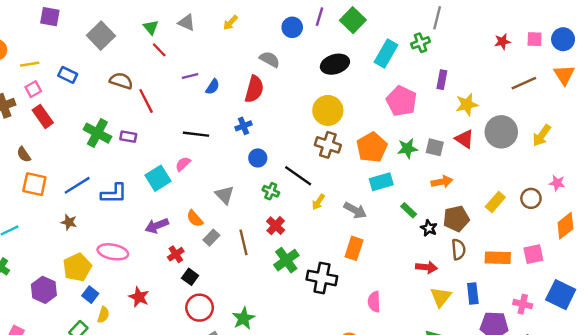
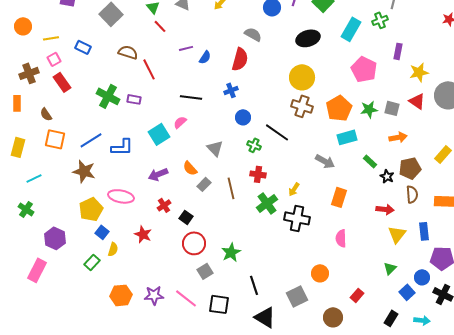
yellow arrow: (318, 202) -> (294, 189), moved
brown star: (69, 222) -> (84, 171), size x1.6
red cross: (276, 226) -> (258, 174), turned -35
orange rectangle: (354, 248) -> (339, 197), moved
red cross: (176, 254) -> (164, 205), moved
purple hexagon: (44, 290) -> (55, 238), moved

